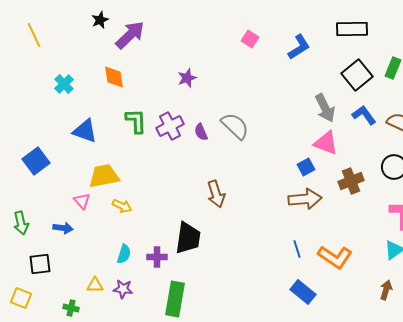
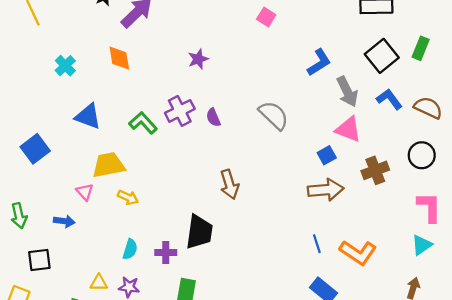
blue L-shape: (299, 47) -> (319, 62), moved
green L-shape: (136, 121) -> (143, 123), moved, turned -40
gray semicircle: (235, 126) -> (274, 115), moved

